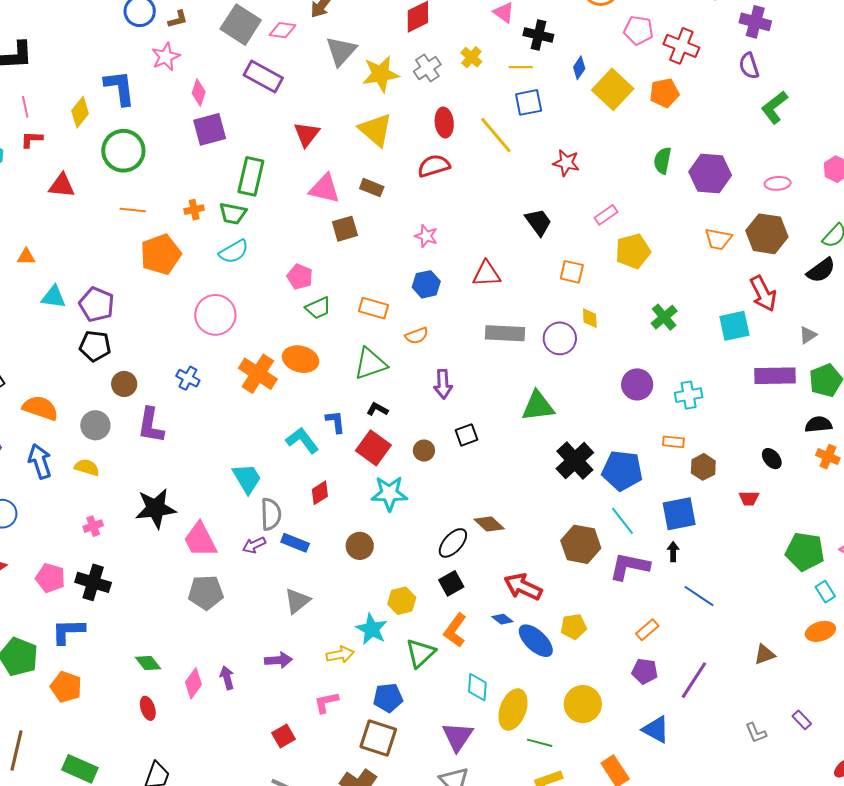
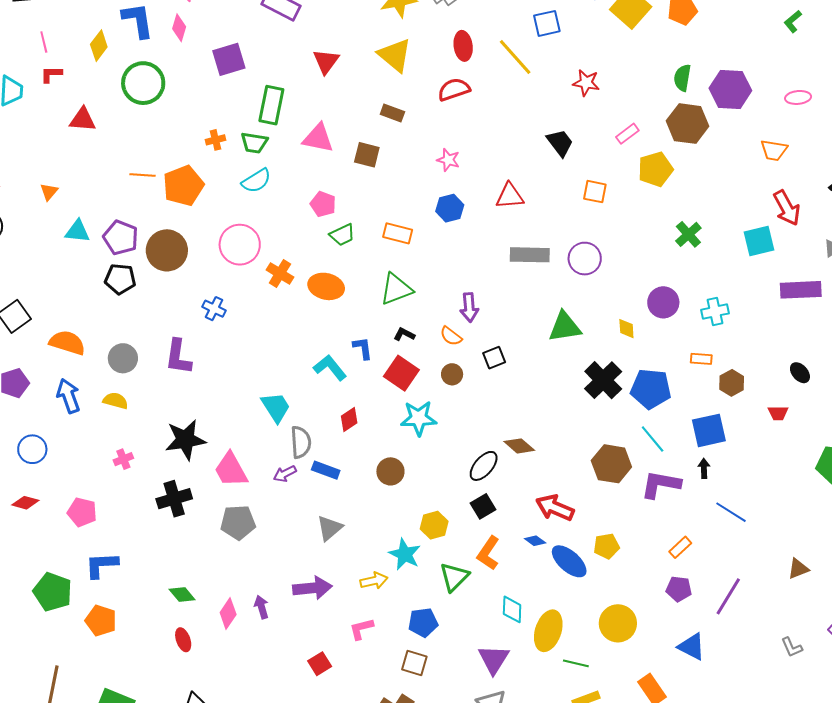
pink diamond: (199, 92) -> (179, 28), moved
green L-shape: (774, 107) -> (793, 21), size x0.7
pink triangle: (325, 189) -> (318, 138), moved
orange line: (133, 210) -> (143, 175), moved
brown square: (345, 229) -> (367, 155), turned 32
brown hexagon: (767, 234) -> (688, 124), moved
orange trapezoid: (718, 239) -> (774, 150), moved
orange triangle: (26, 257) -> (49, 192), turned -48
yellow diamond: (590, 318) -> (626, 329), moved
orange semicircle: (417, 336) -> (451, 336), moved, turned 60
orange cross: (258, 374) -> (280, 273), moved, size x0.7
brown circle: (124, 384) -> (167, 250), moved, size x1.6
black cross: (93, 582) -> (174, 499), moved, turned -32
purple arrow: (278, 660) -> (312, 588), size x1.4
brown square: (378, 738) -> (414, 663), size x0.7

